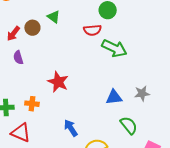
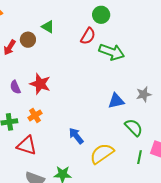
red semicircle: (92, 30) -> (88, 36), turned -48
purple semicircle: (18, 58) -> (15, 87), moved
red star: (58, 82) -> (40, 84), moved
orange cross: (32, 104) -> (35, 115), turned -32

